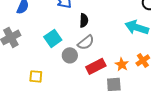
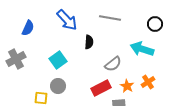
gray semicircle: (86, 42) -> (113, 64), moved
gray circle: (70, 55) -> (58, 86), moved

